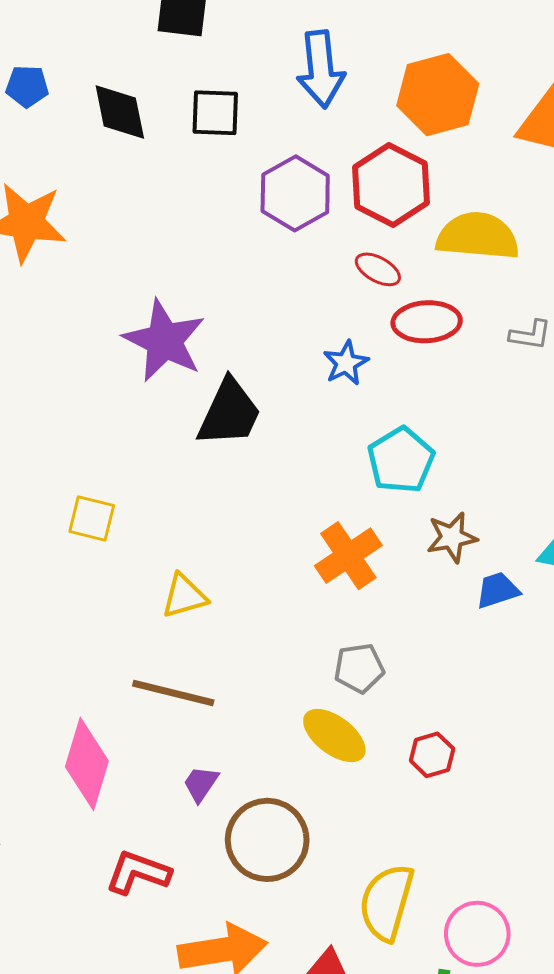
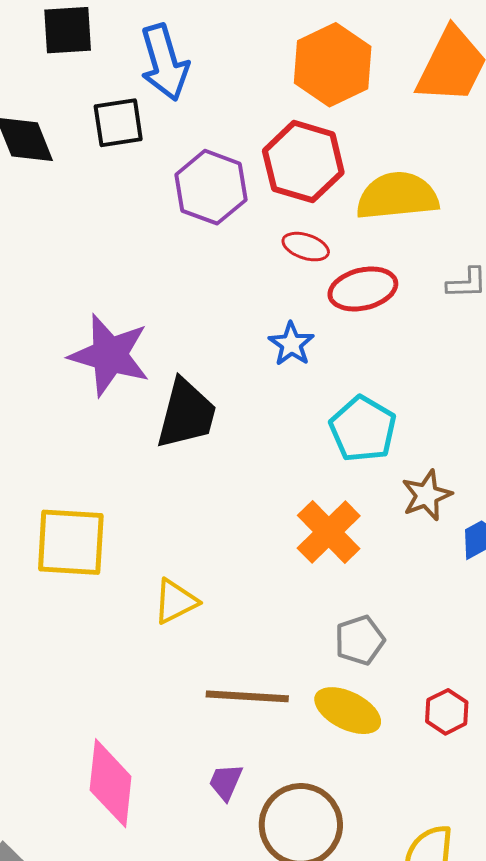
blue arrow: (321, 69) -> (164, 62), moved
yellow square: (92, 519) -> (71, 542), size x1.6
brown line: (173, 693) -> (247, 696), moved

